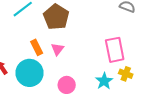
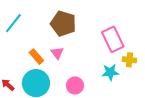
brown pentagon: (56, 17) -> (63, 24), moved
cyan star: (104, 81) -> (110, 72), turned -30

